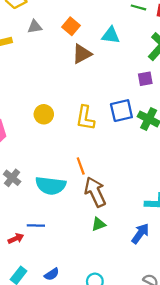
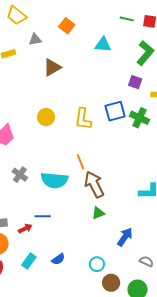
orange square: (71, 26) -> (67, 26), moved
brown triangle: (82, 54) -> (52, 67), moved
purple square: (145, 79) -> (135, 82), turned 32
blue arrow: (140, 234) -> (125, 237), moved

